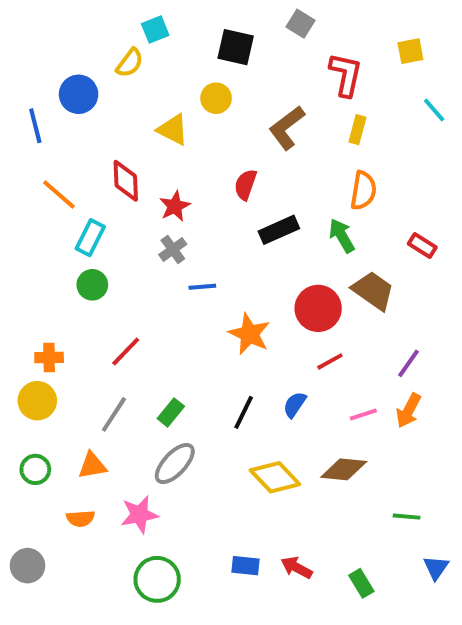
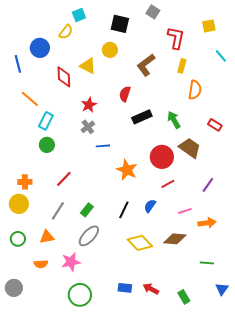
red diamond: (126, 181) -> (64, 77), moved
orange semicircle: (363, 191) -> (195, 90), moved
orange arrow: (409, 410) -> (207, 223), moved, turned -126

